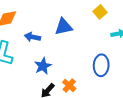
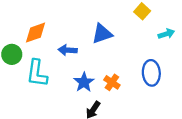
orange cross: (69, 85) -> (112, 82), moved

